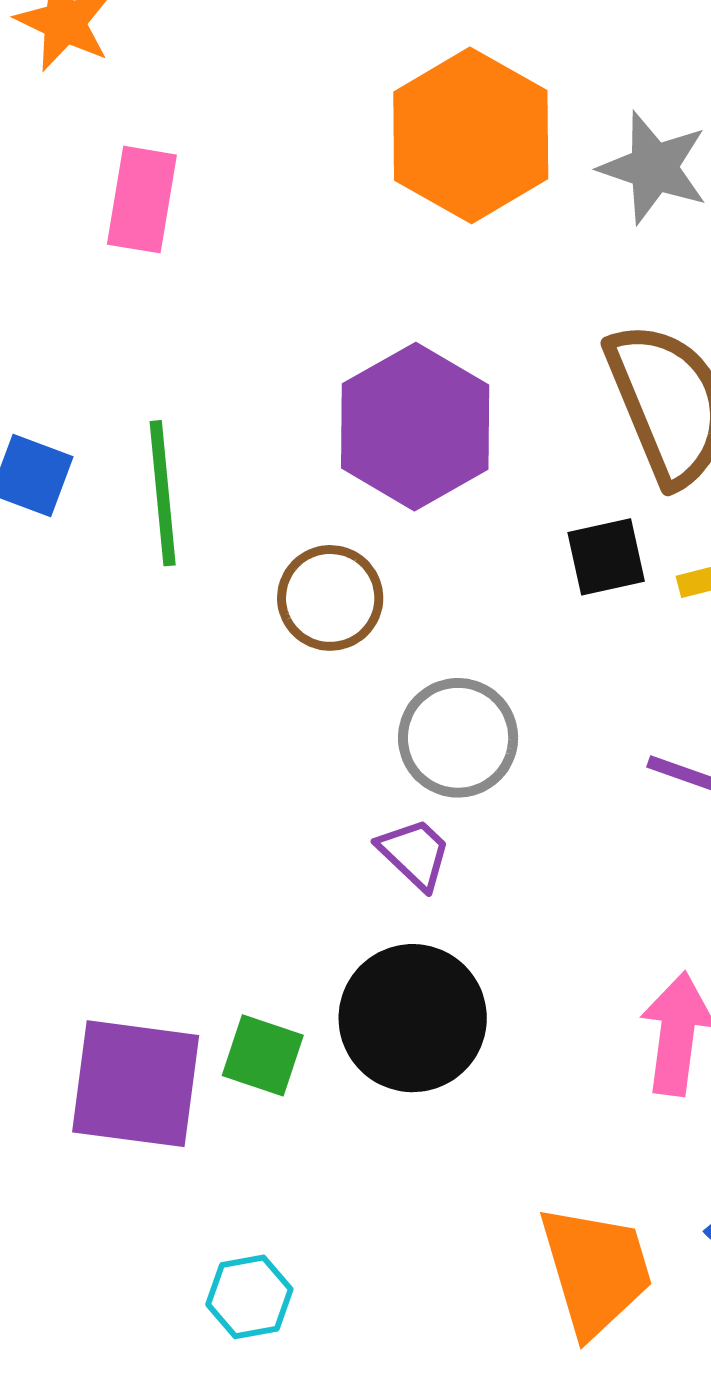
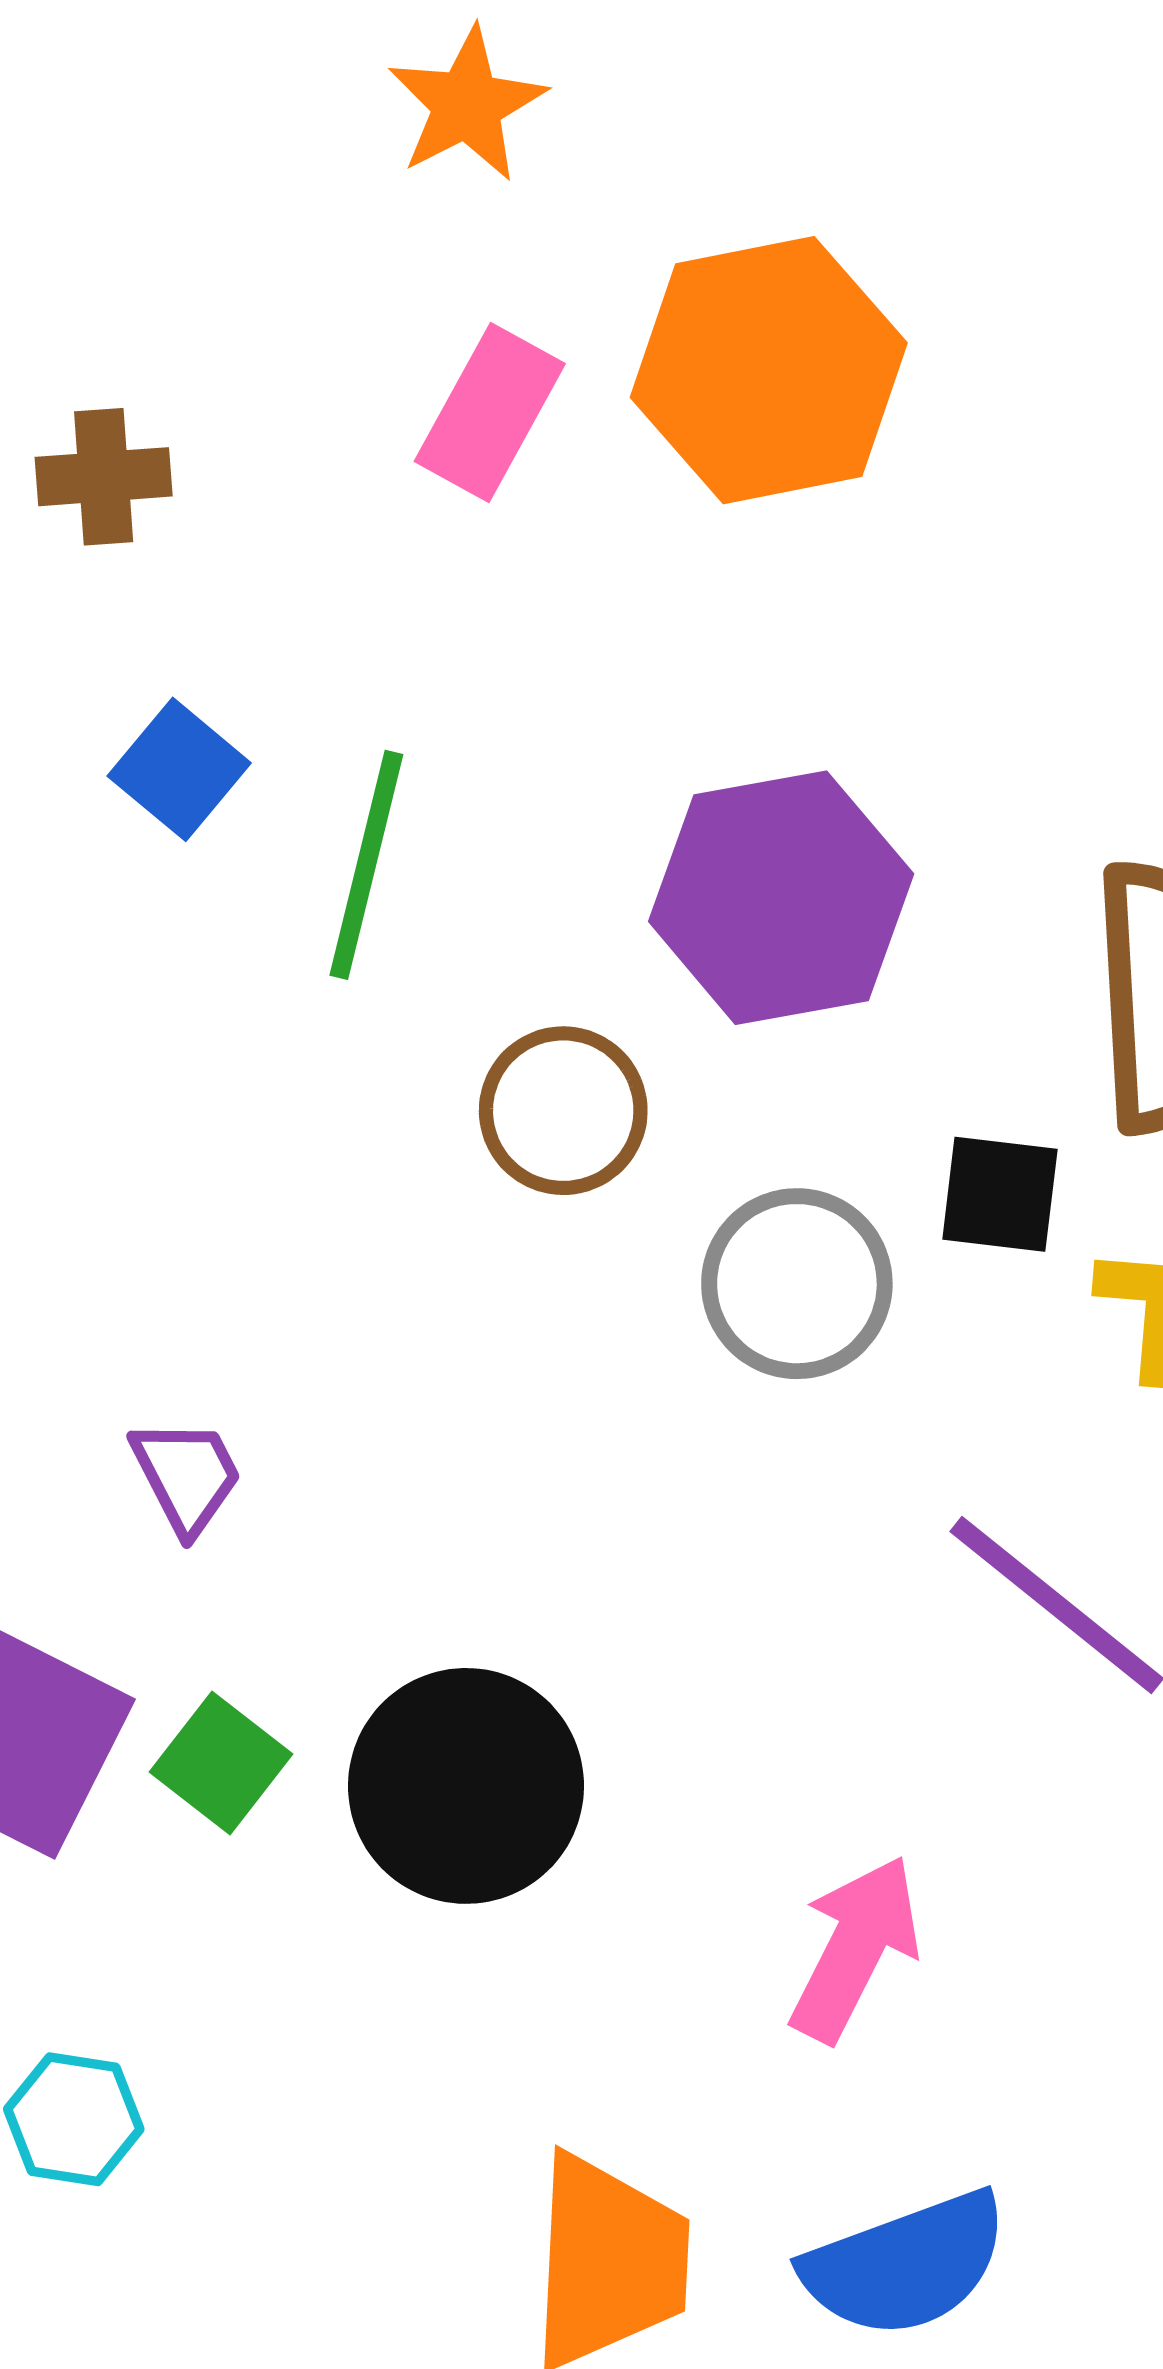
orange hexagon: (471, 135) -> (769, 370), moved
gray circle: (458, 738) -> (797, 1284), moved
purple trapezoid: (415, 854) -> (187, 1476), moved

